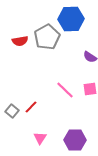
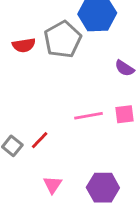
pink line: (65, 90) -> (89, 116), turned -54

